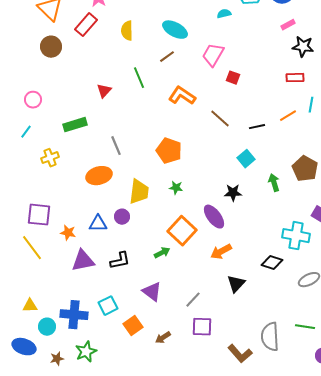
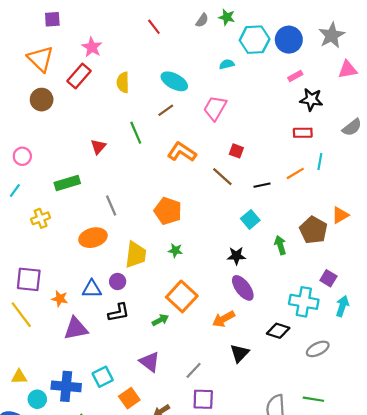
red square: (233, 78) -> (236, 151), moved
purple ellipse: (214, 217) -> (243, 288), moved
black L-shape: (120, 261) -> (119, 313), moved

